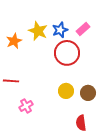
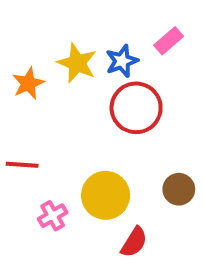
pink rectangle: (83, 29) -> (169, 41), moved
yellow circle: (66, 91) -> (106, 195), moved, size x1.5
red semicircle: (81, 123) -> (134, 242), moved, turned -140

